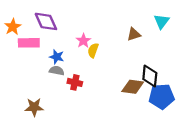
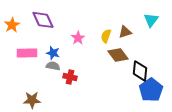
pink rectangle: (29, 43) -> (27, 53), moved
yellow semicircle: (93, 50) -> (106, 36), moved
brown diamond: (133, 87) -> (118, 55), moved, turned 45
blue pentagon: (162, 96) -> (151, 90), turned -30

